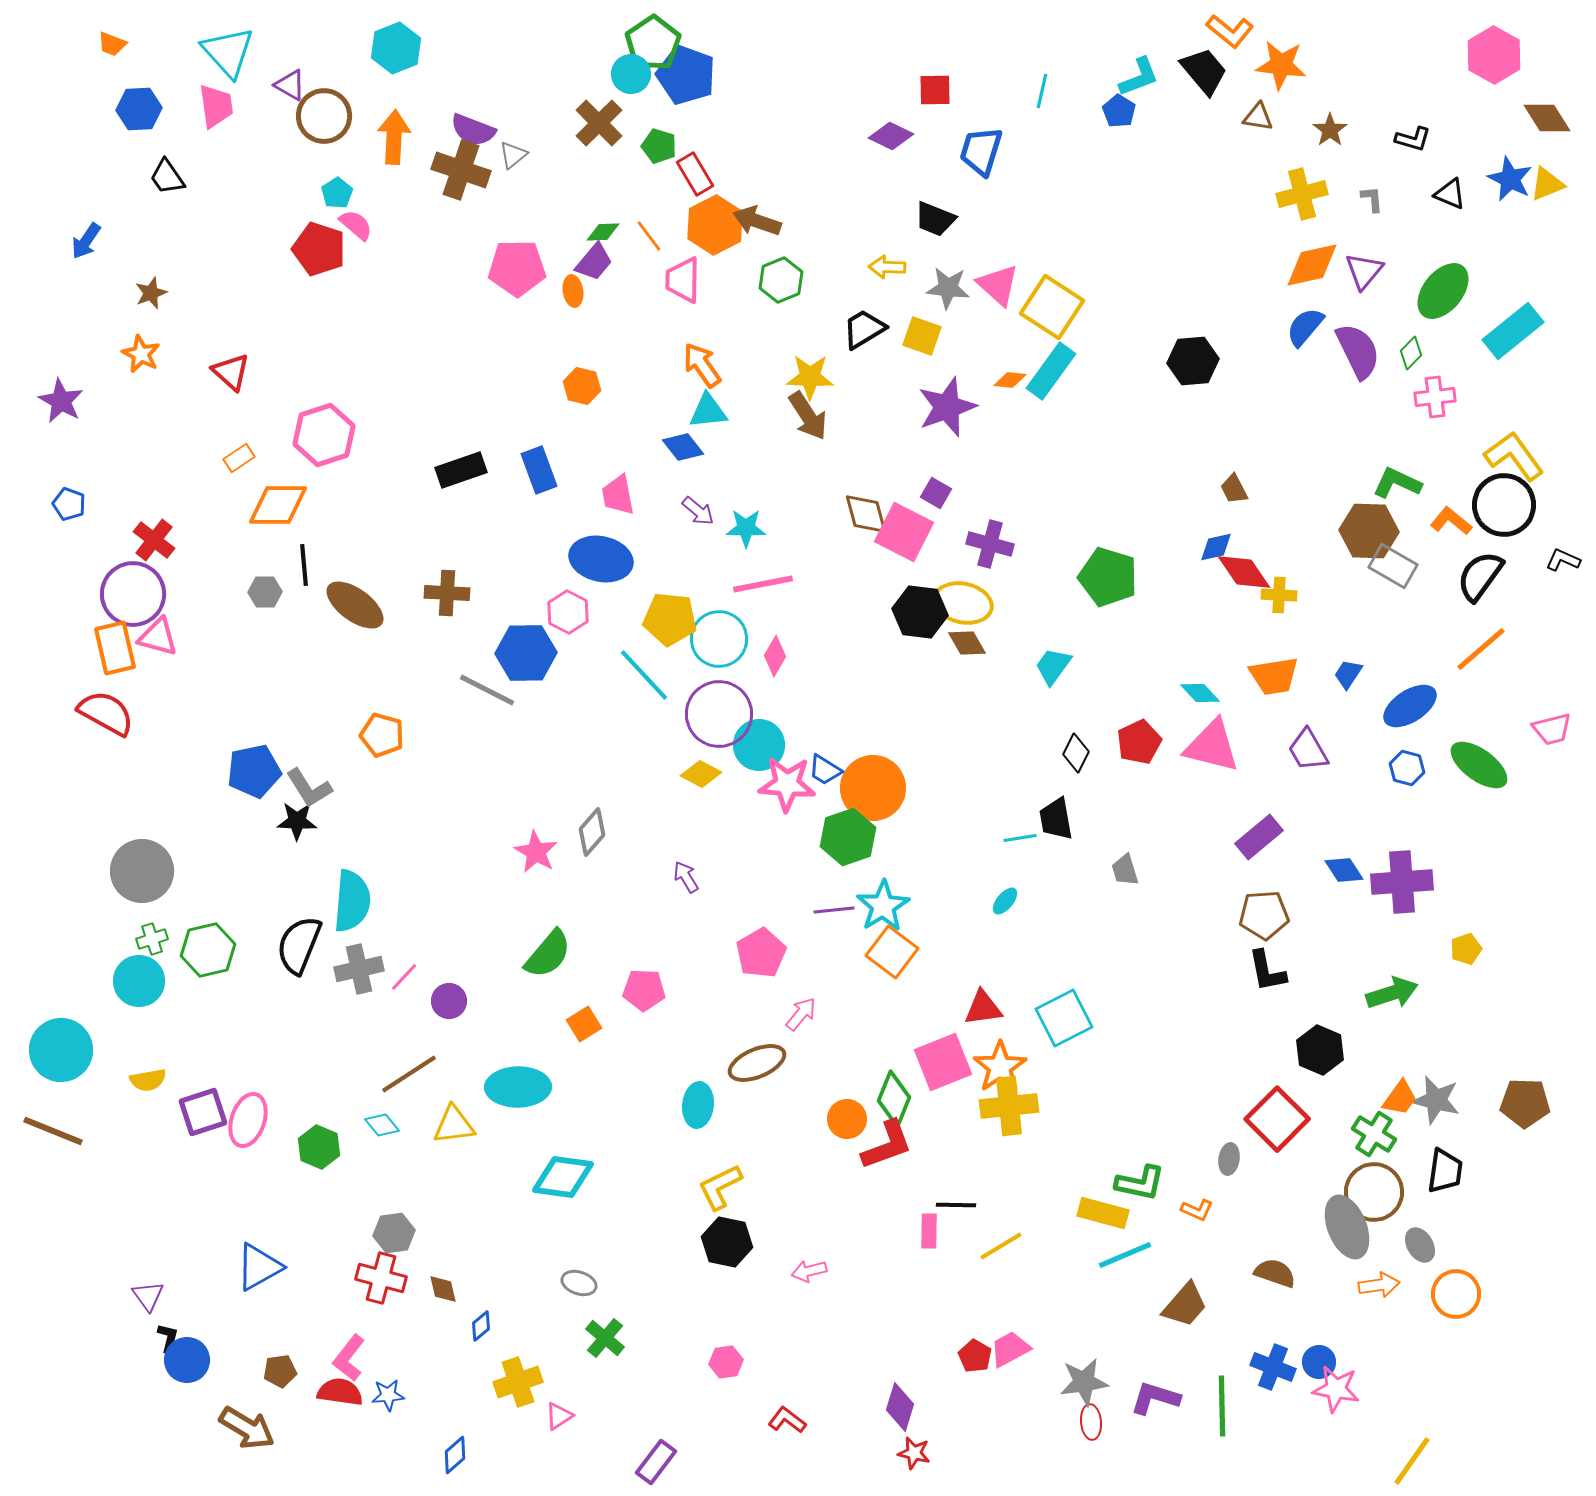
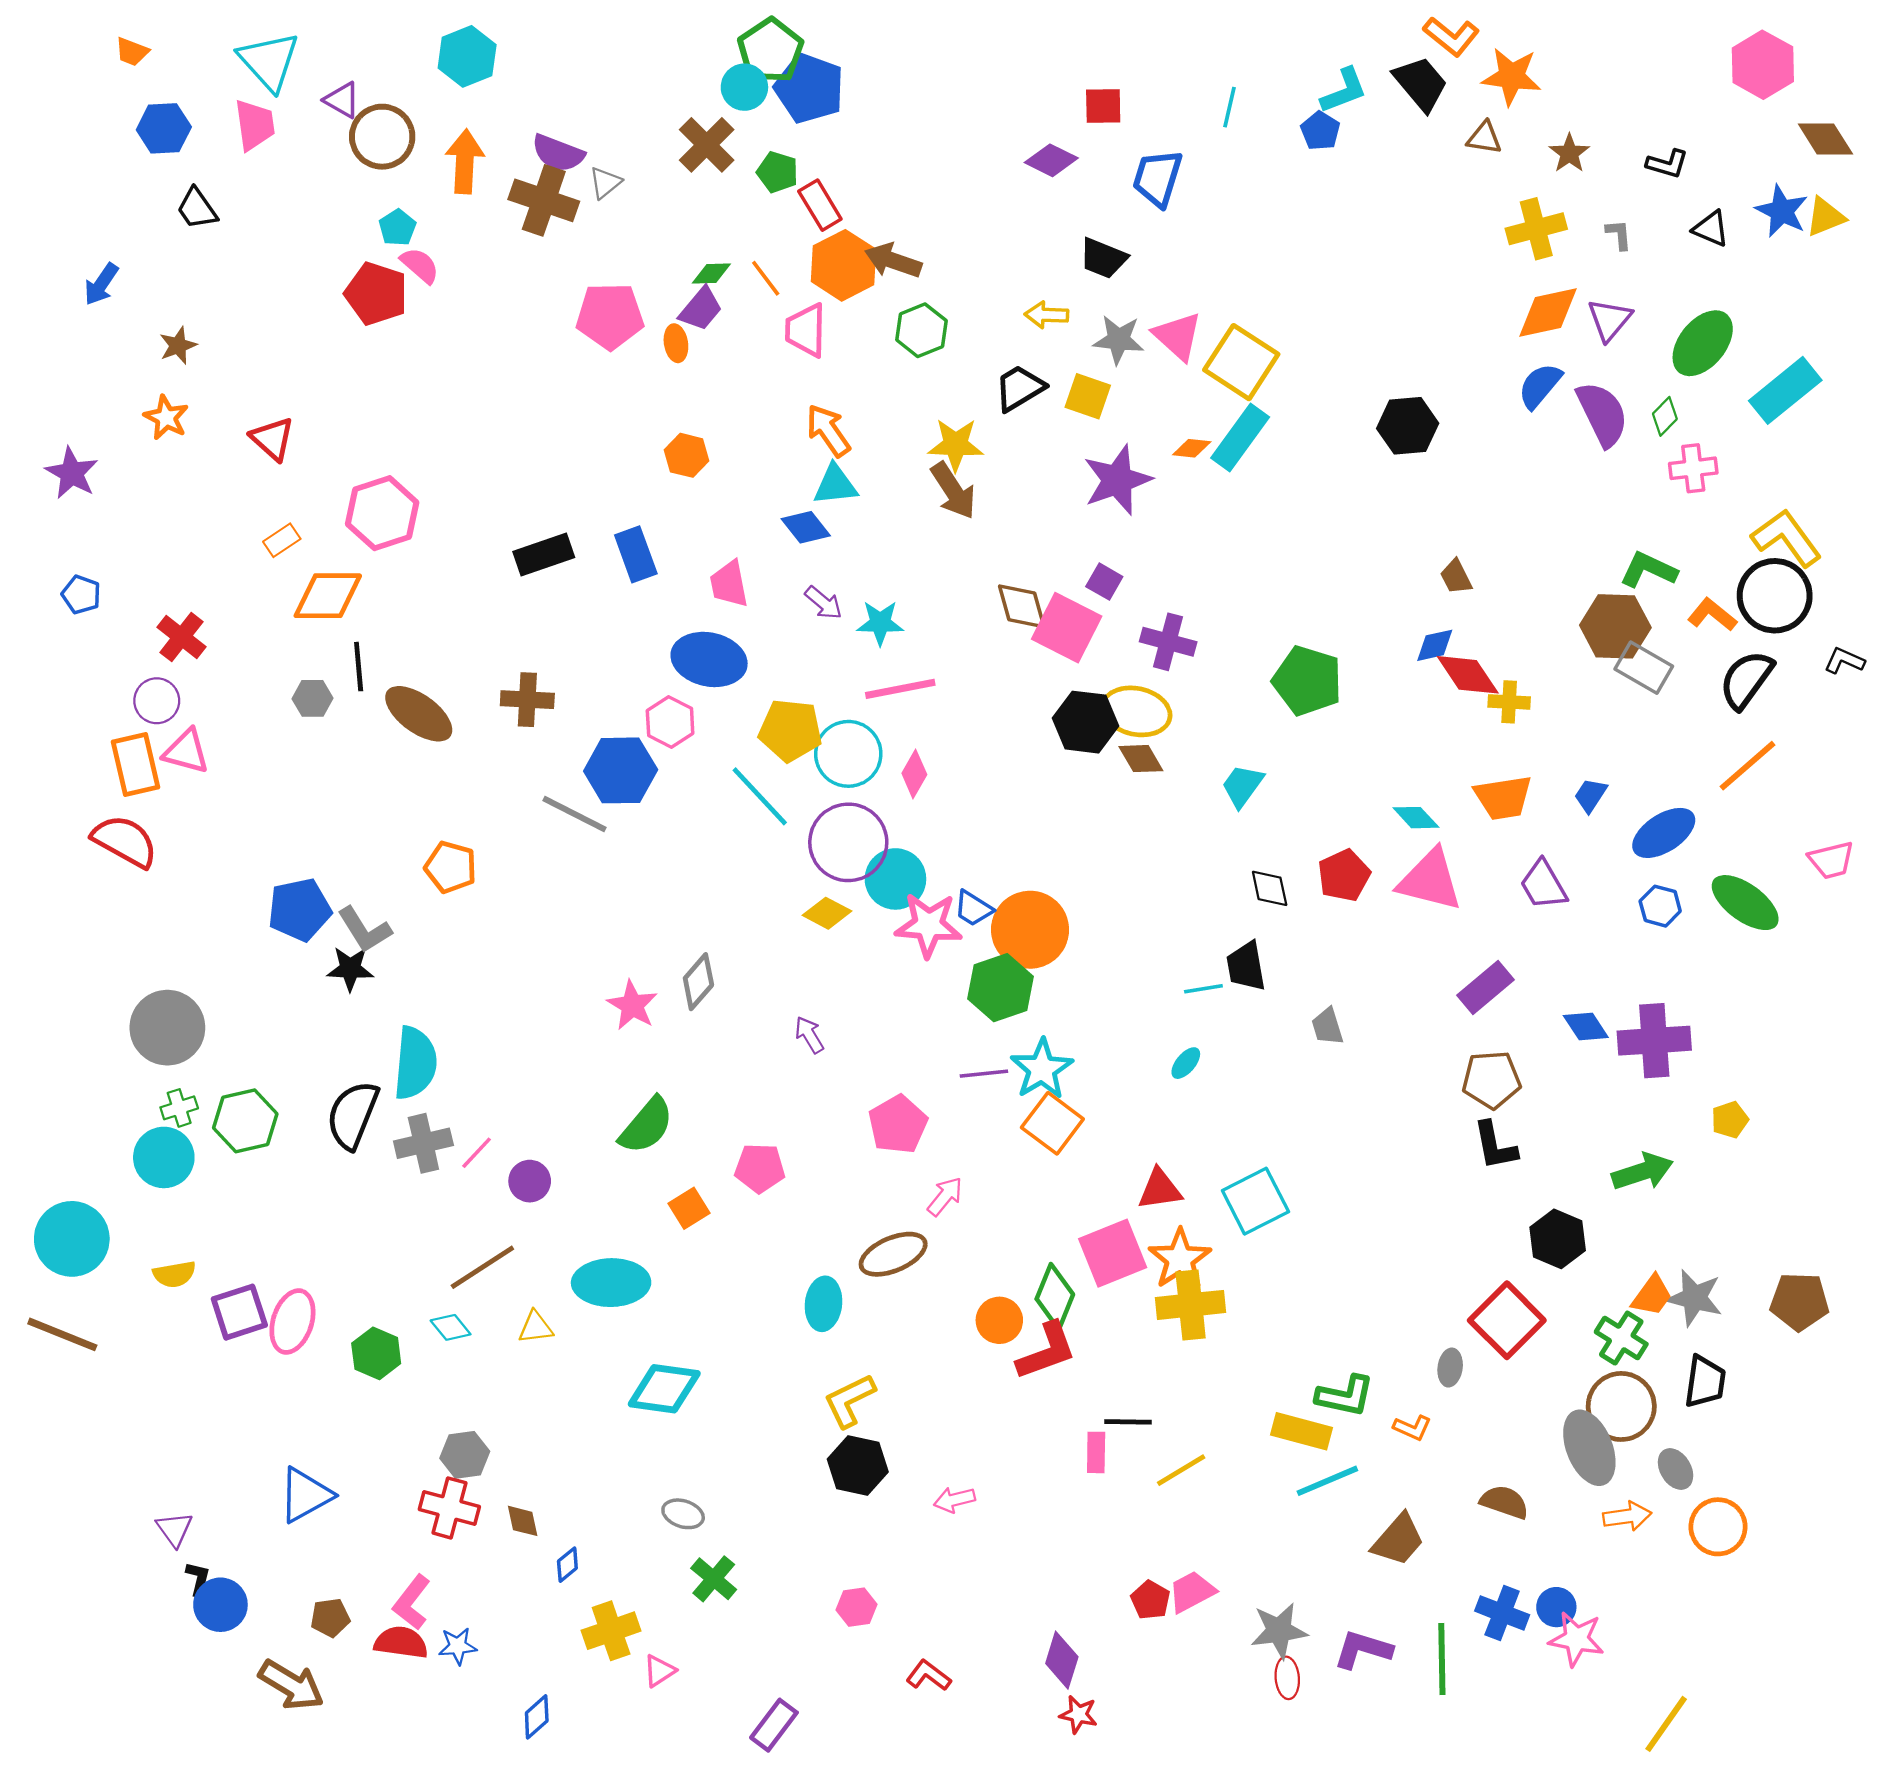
purple circle: (133, 594) -> (157, 701), size x0.6
black diamond: (1076, 753) -> (1270, 888), turned -39
yellow triangle: (454, 1125) -> (536, 1327), size x0.7

